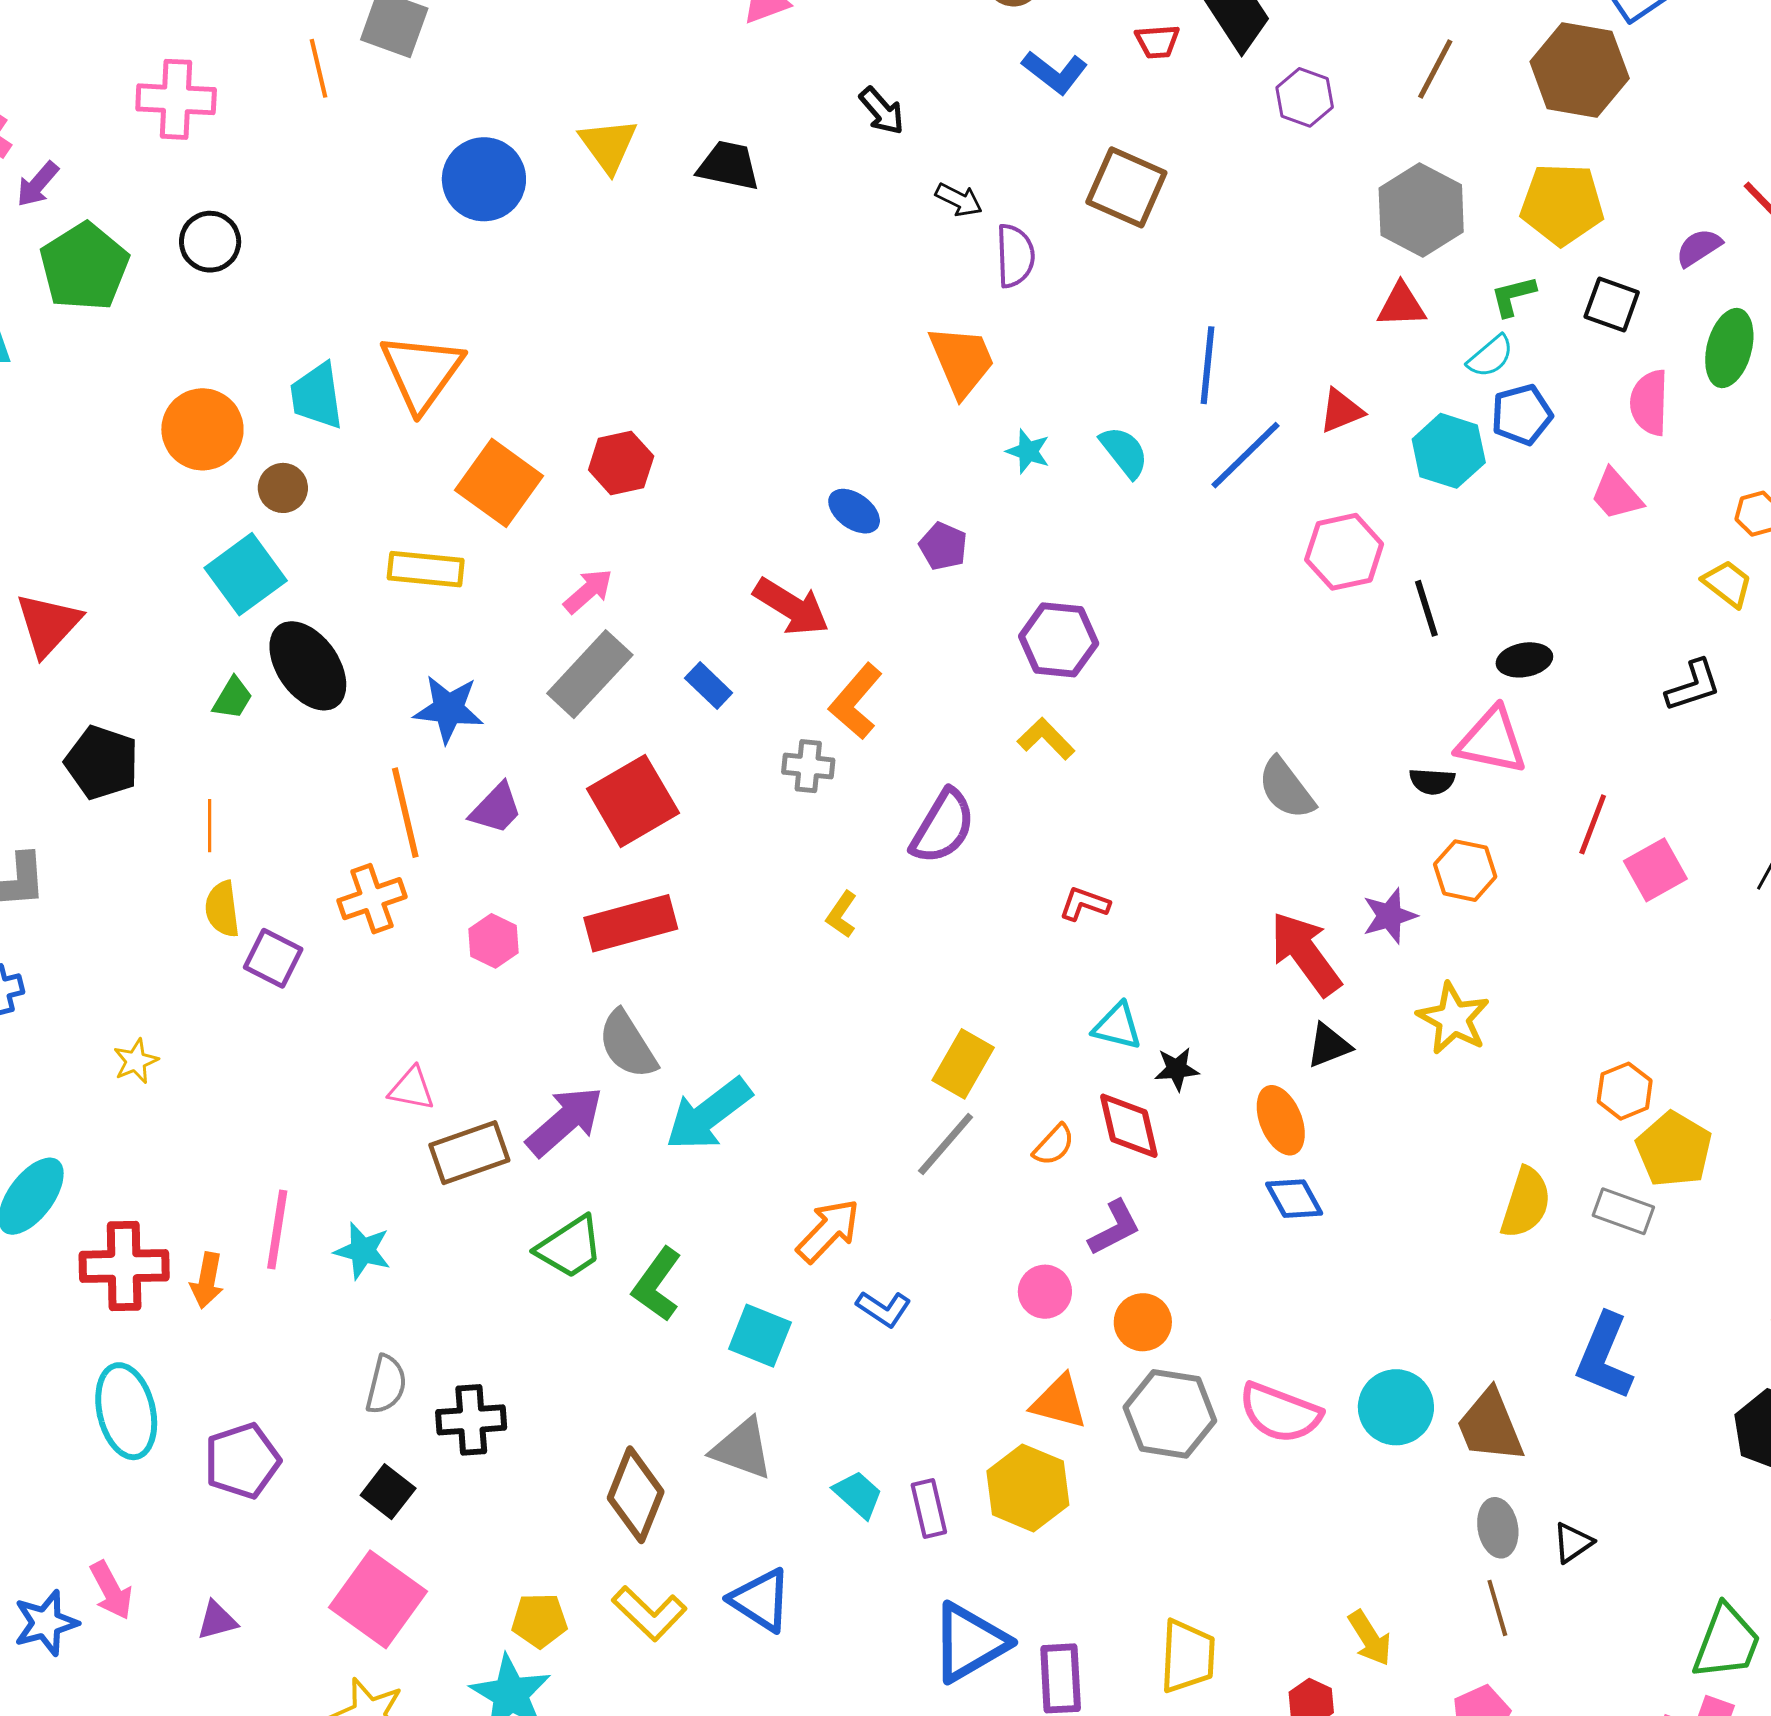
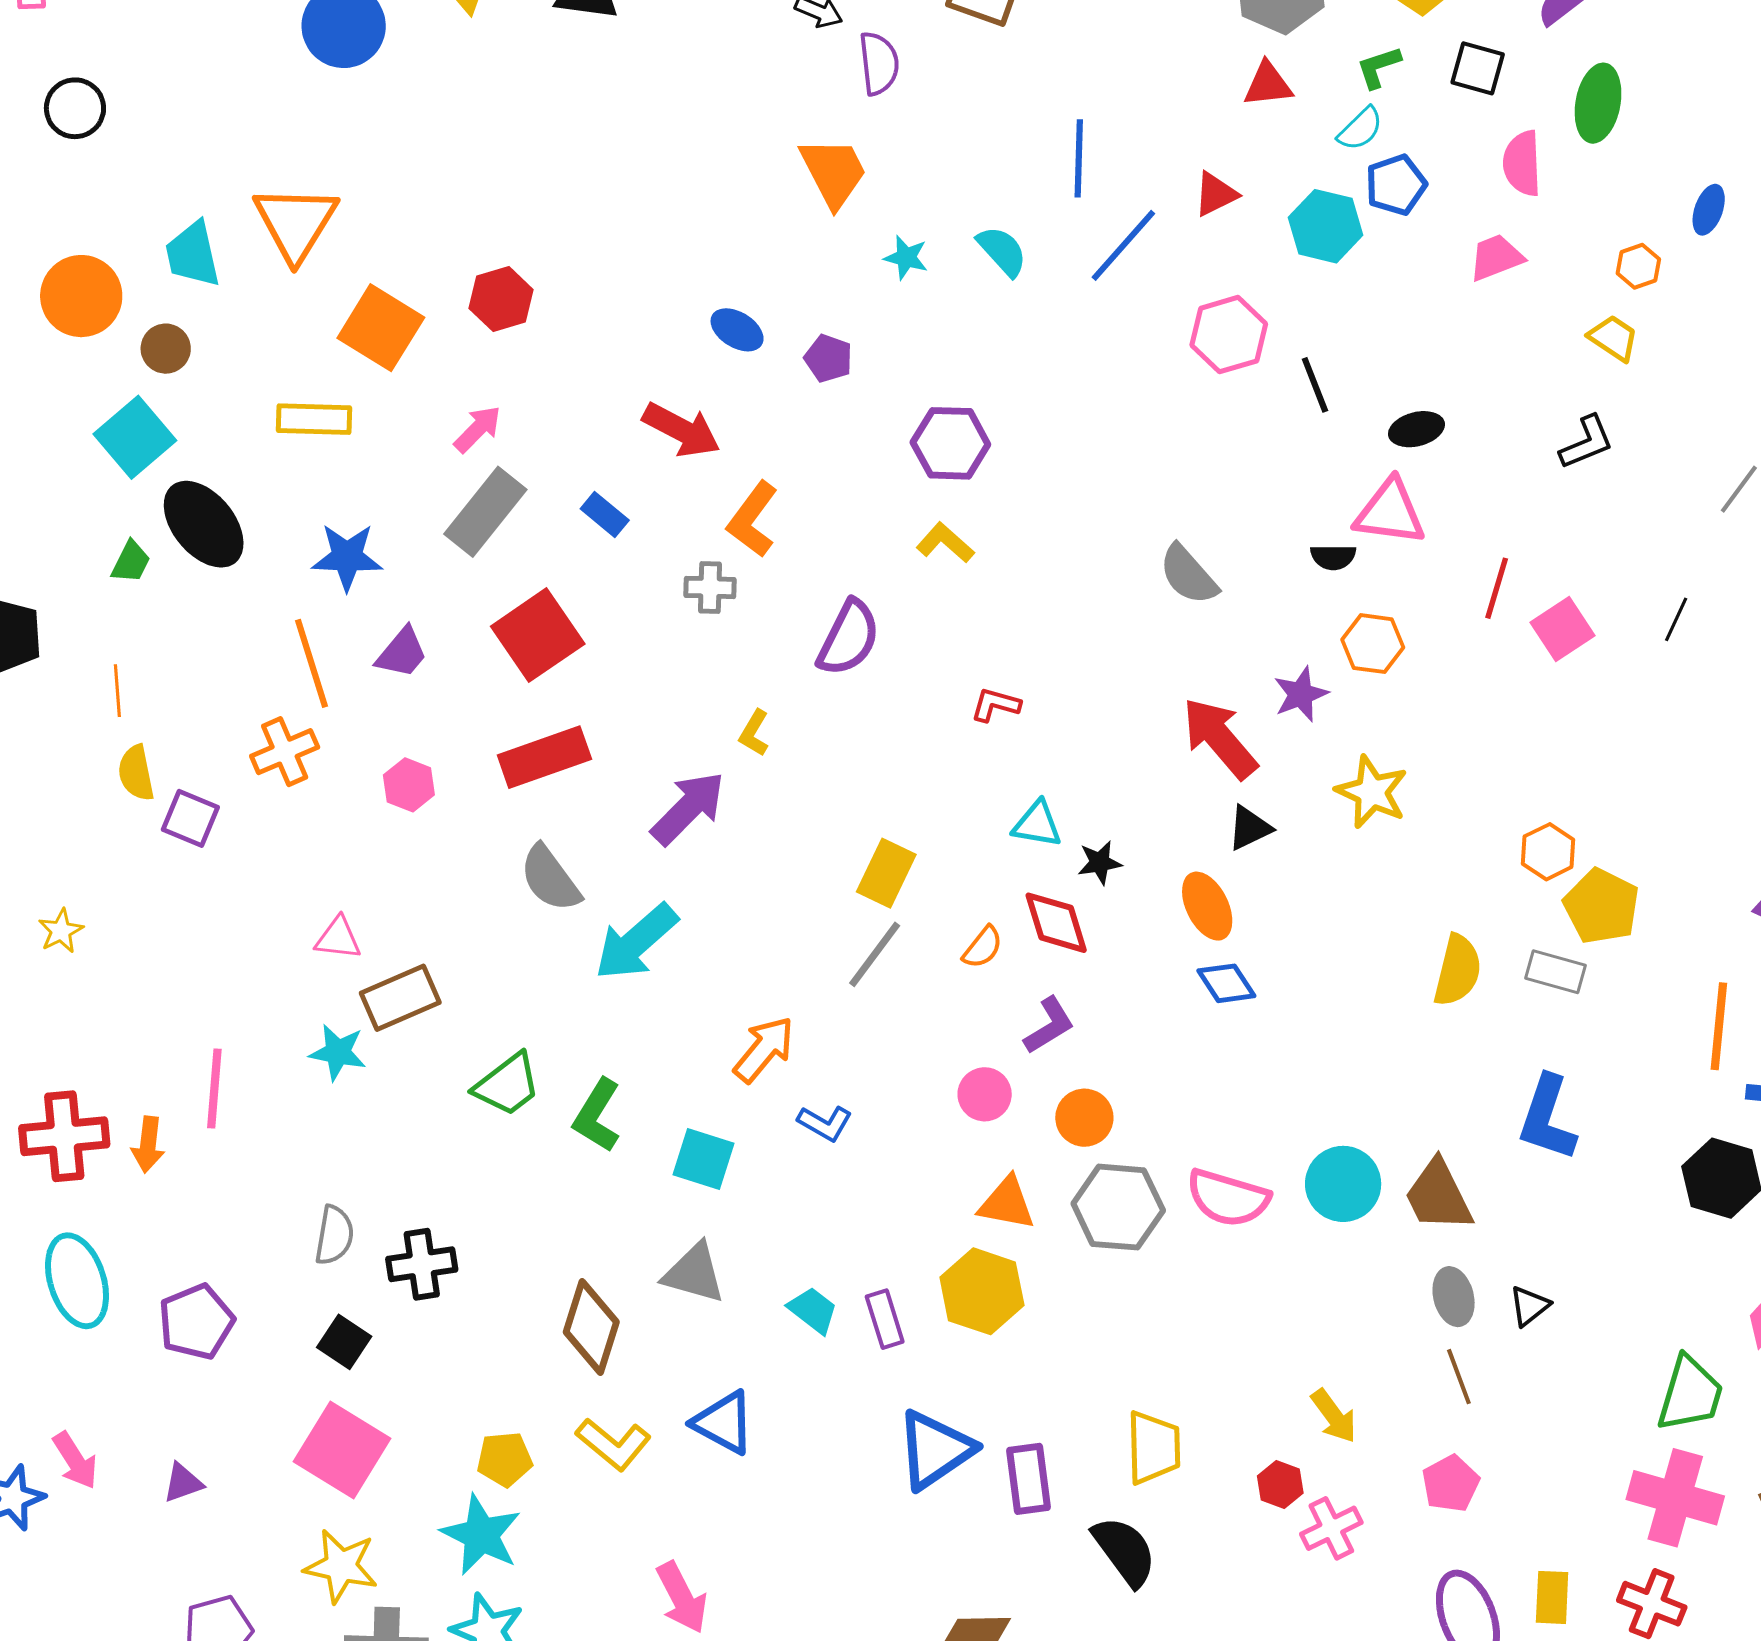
pink trapezoid: (1616, 495) -> (1496, 257), turned 114
purple arrow: (565, 1121) -> (688, 808), moved
cyan star: (363, 1251) -> (338, 1052), moved

